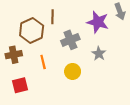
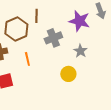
yellow circle: (73, 71) -> (68, 74), moved

